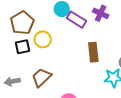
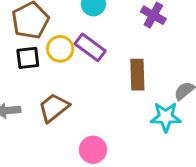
purple rectangle: (76, 20) -> (90, 47), moved

